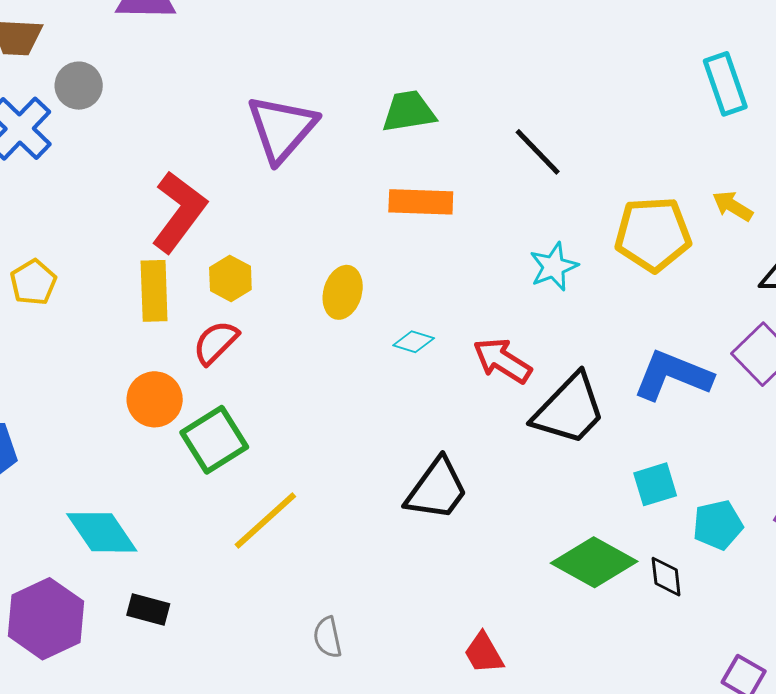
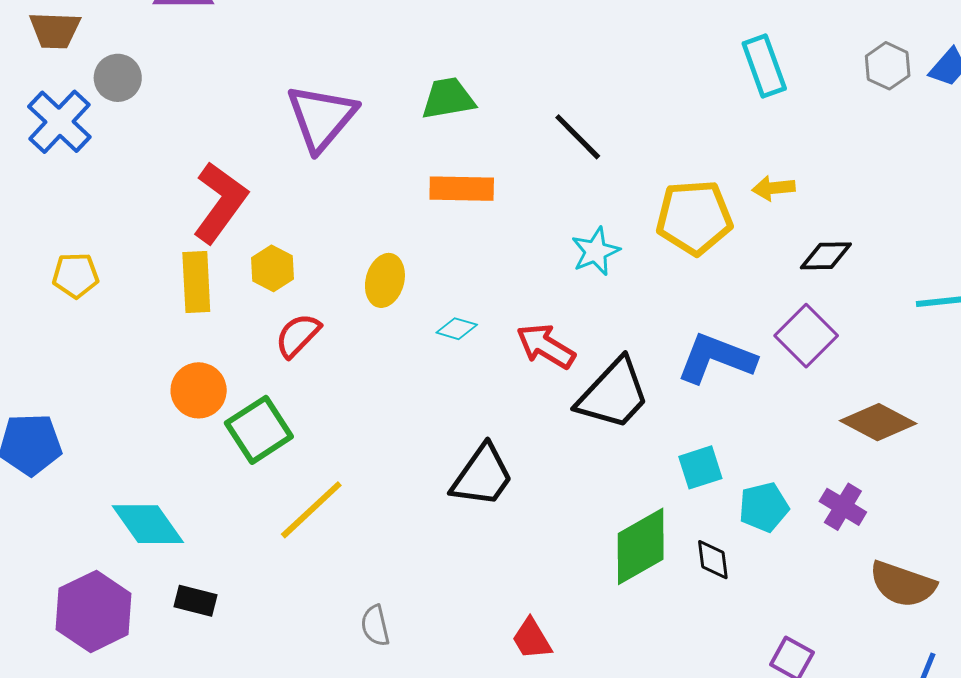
yellow arrow: (733, 206) -> (774, 188), turned -36
yellow pentagon: (33, 282) -> (76, 275), turned 30
red semicircle: (216, 342) -> (298, 335), moved
green diamond: (594, 562) -> (641, 546), turned -58

